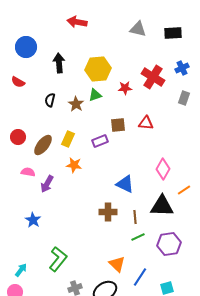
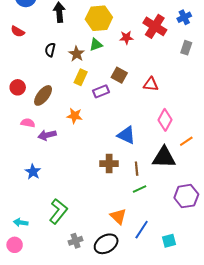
red triangle: (146, 123) -> (151, 84), moved
brown square: (118, 125) -> (119, 75), turned 35
yellow rectangle: (68, 139) -> (81, 77), moved
purple arrow: (47, 184) -> (47, 135), turned 48
purple hexagon: (169, 244) -> (186, 196), moved
cyan arrow: (21, 270) -> (21, 222), turned -120

